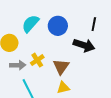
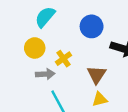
cyan semicircle: (30, 24) -> (45, 17), moved
yellow cross: (37, 60) -> (63, 59), moved

